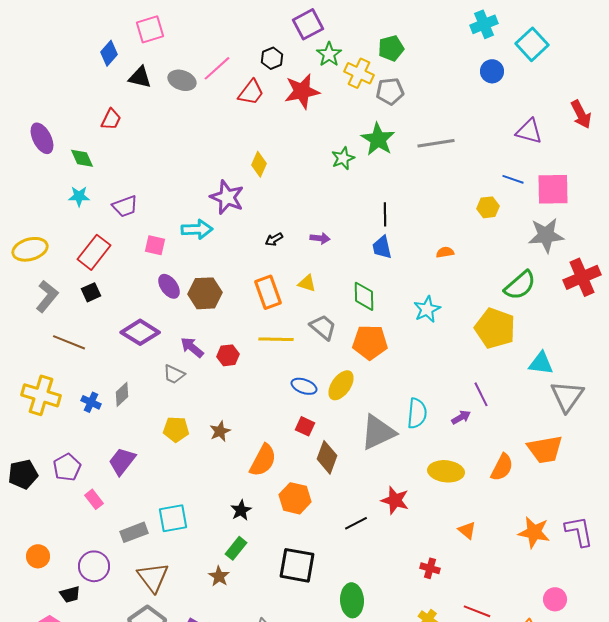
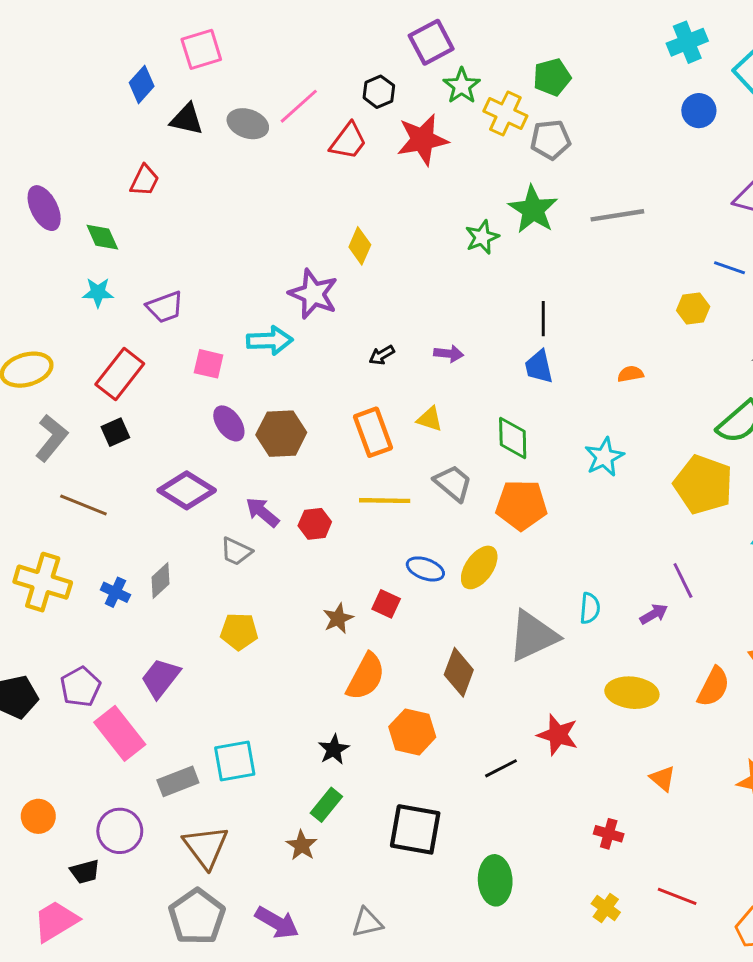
cyan semicircle: (417, 413) -> (590, 608), size x0.7
red square: (305, 426) -> (386, 604), moved
brown star: (220, 431) -> (338, 618), moved
pink rectangle: (94, 499) -> (120, 733), size x1.8

